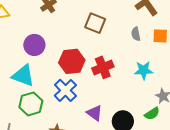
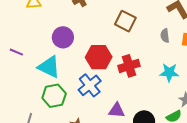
purple triangle: (95, 113) -> (117, 110), turned -36

